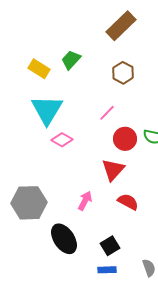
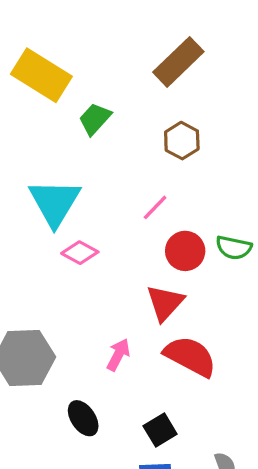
yellow rectangle: (39, 69) -> (41, 75), moved, size x1.6
red semicircle: (128, 202) -> (190, 356), size x1.5
black ellipse: (64, 239) -> (83, 418), size x0.7

